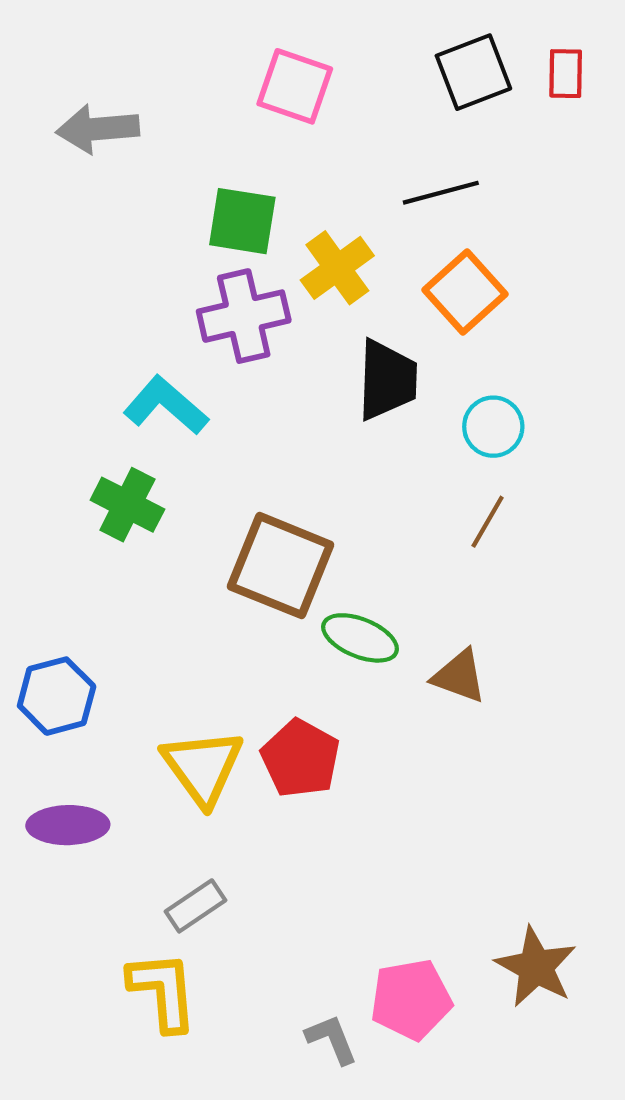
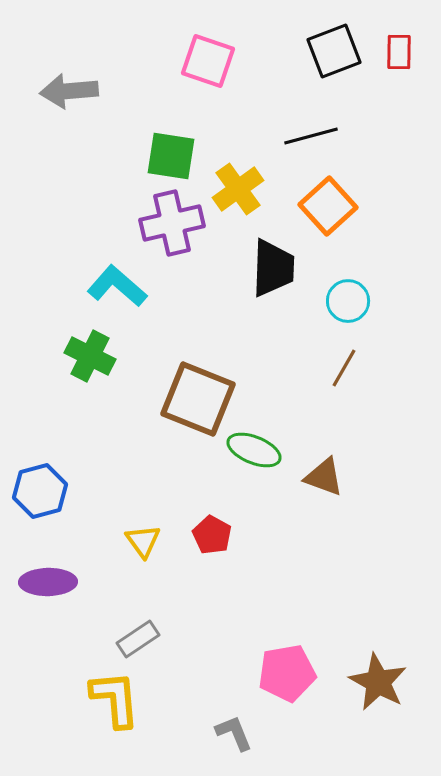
red pentagon: (300, 758) -> (212, 535), size x0.7
yellow triangle: (203, 767) -> (143, 541), size x0.6
pink pentagon: (411, 1000) -> (287, 673), moved

